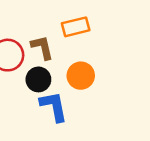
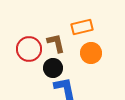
orange circle: (81, 76) -> (91, 53), moved

